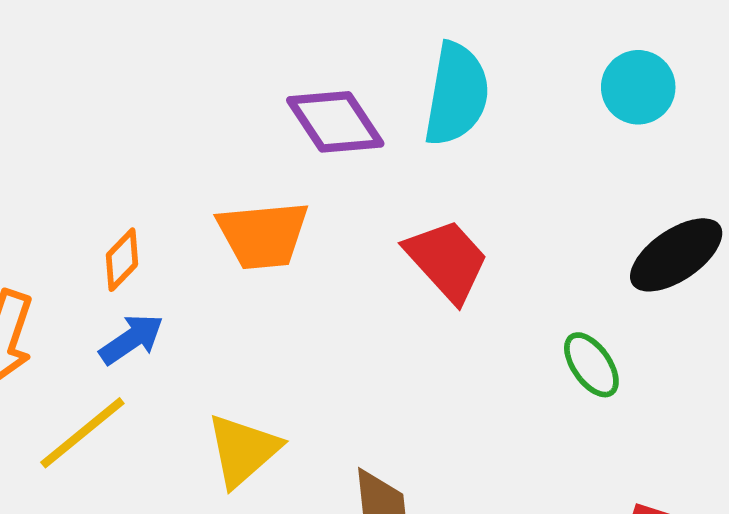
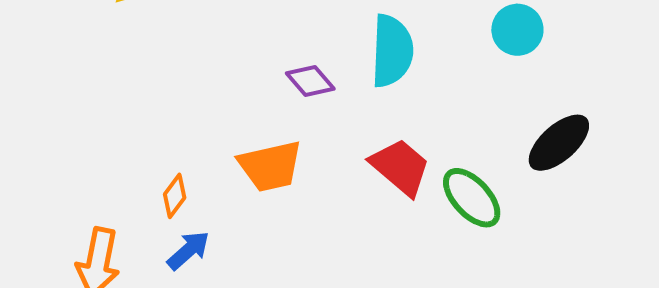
purple diamond: (335, 122) -> (310, 81), size x0.7
green ellipse: (591, 365) -> (472, 198), moved, size x1.4

